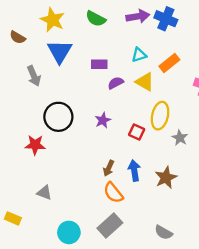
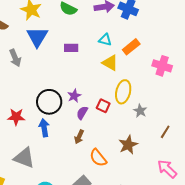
cyan triangle: (139, 55) -> (105, 40), turned 32
purple semicircle: (116, 83) -> (82, 113), moved, turned -32
black circle: (58, 117) -> (49, 102), moved
blue arrow: (134, 171) -> (44, 128), moved
gray triangle: (44, 193) -> (24, 158), size x1.6
orange semicircle: (113, 193) -> (98, 158), moved

